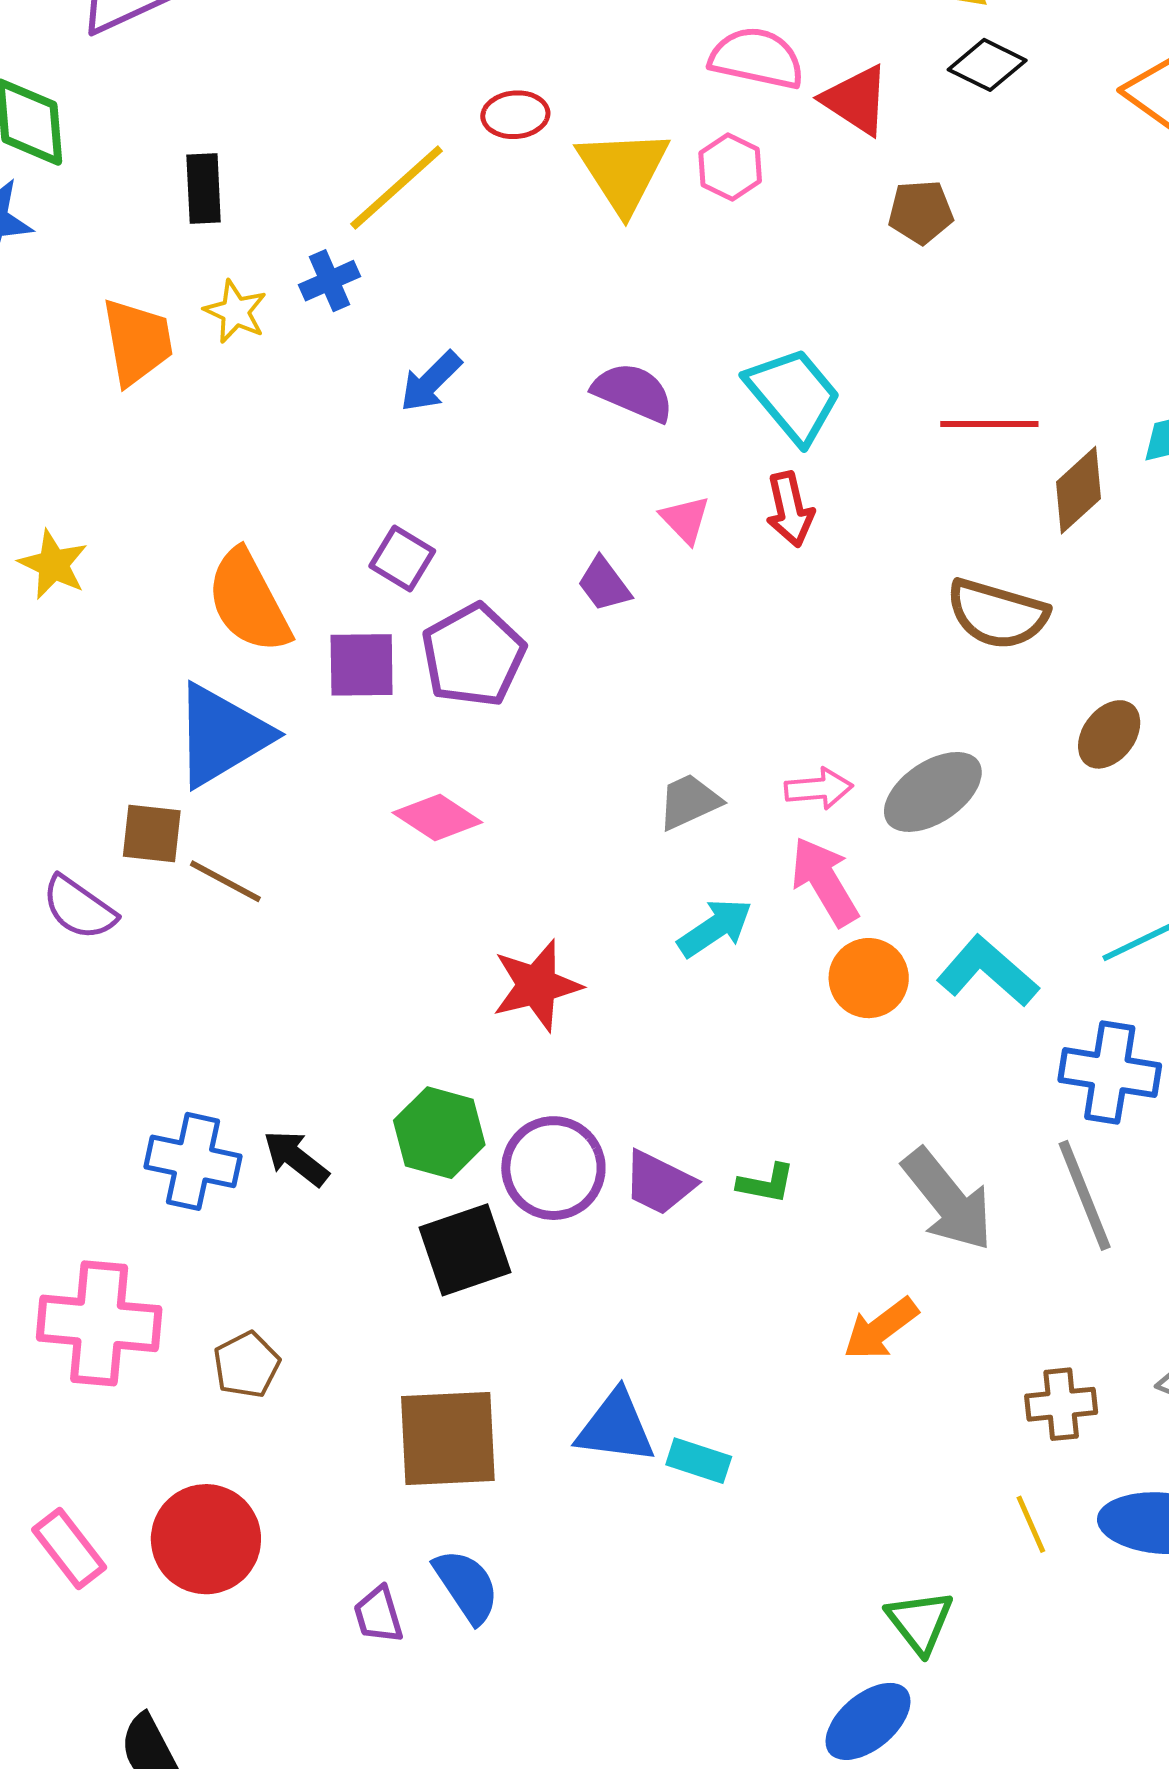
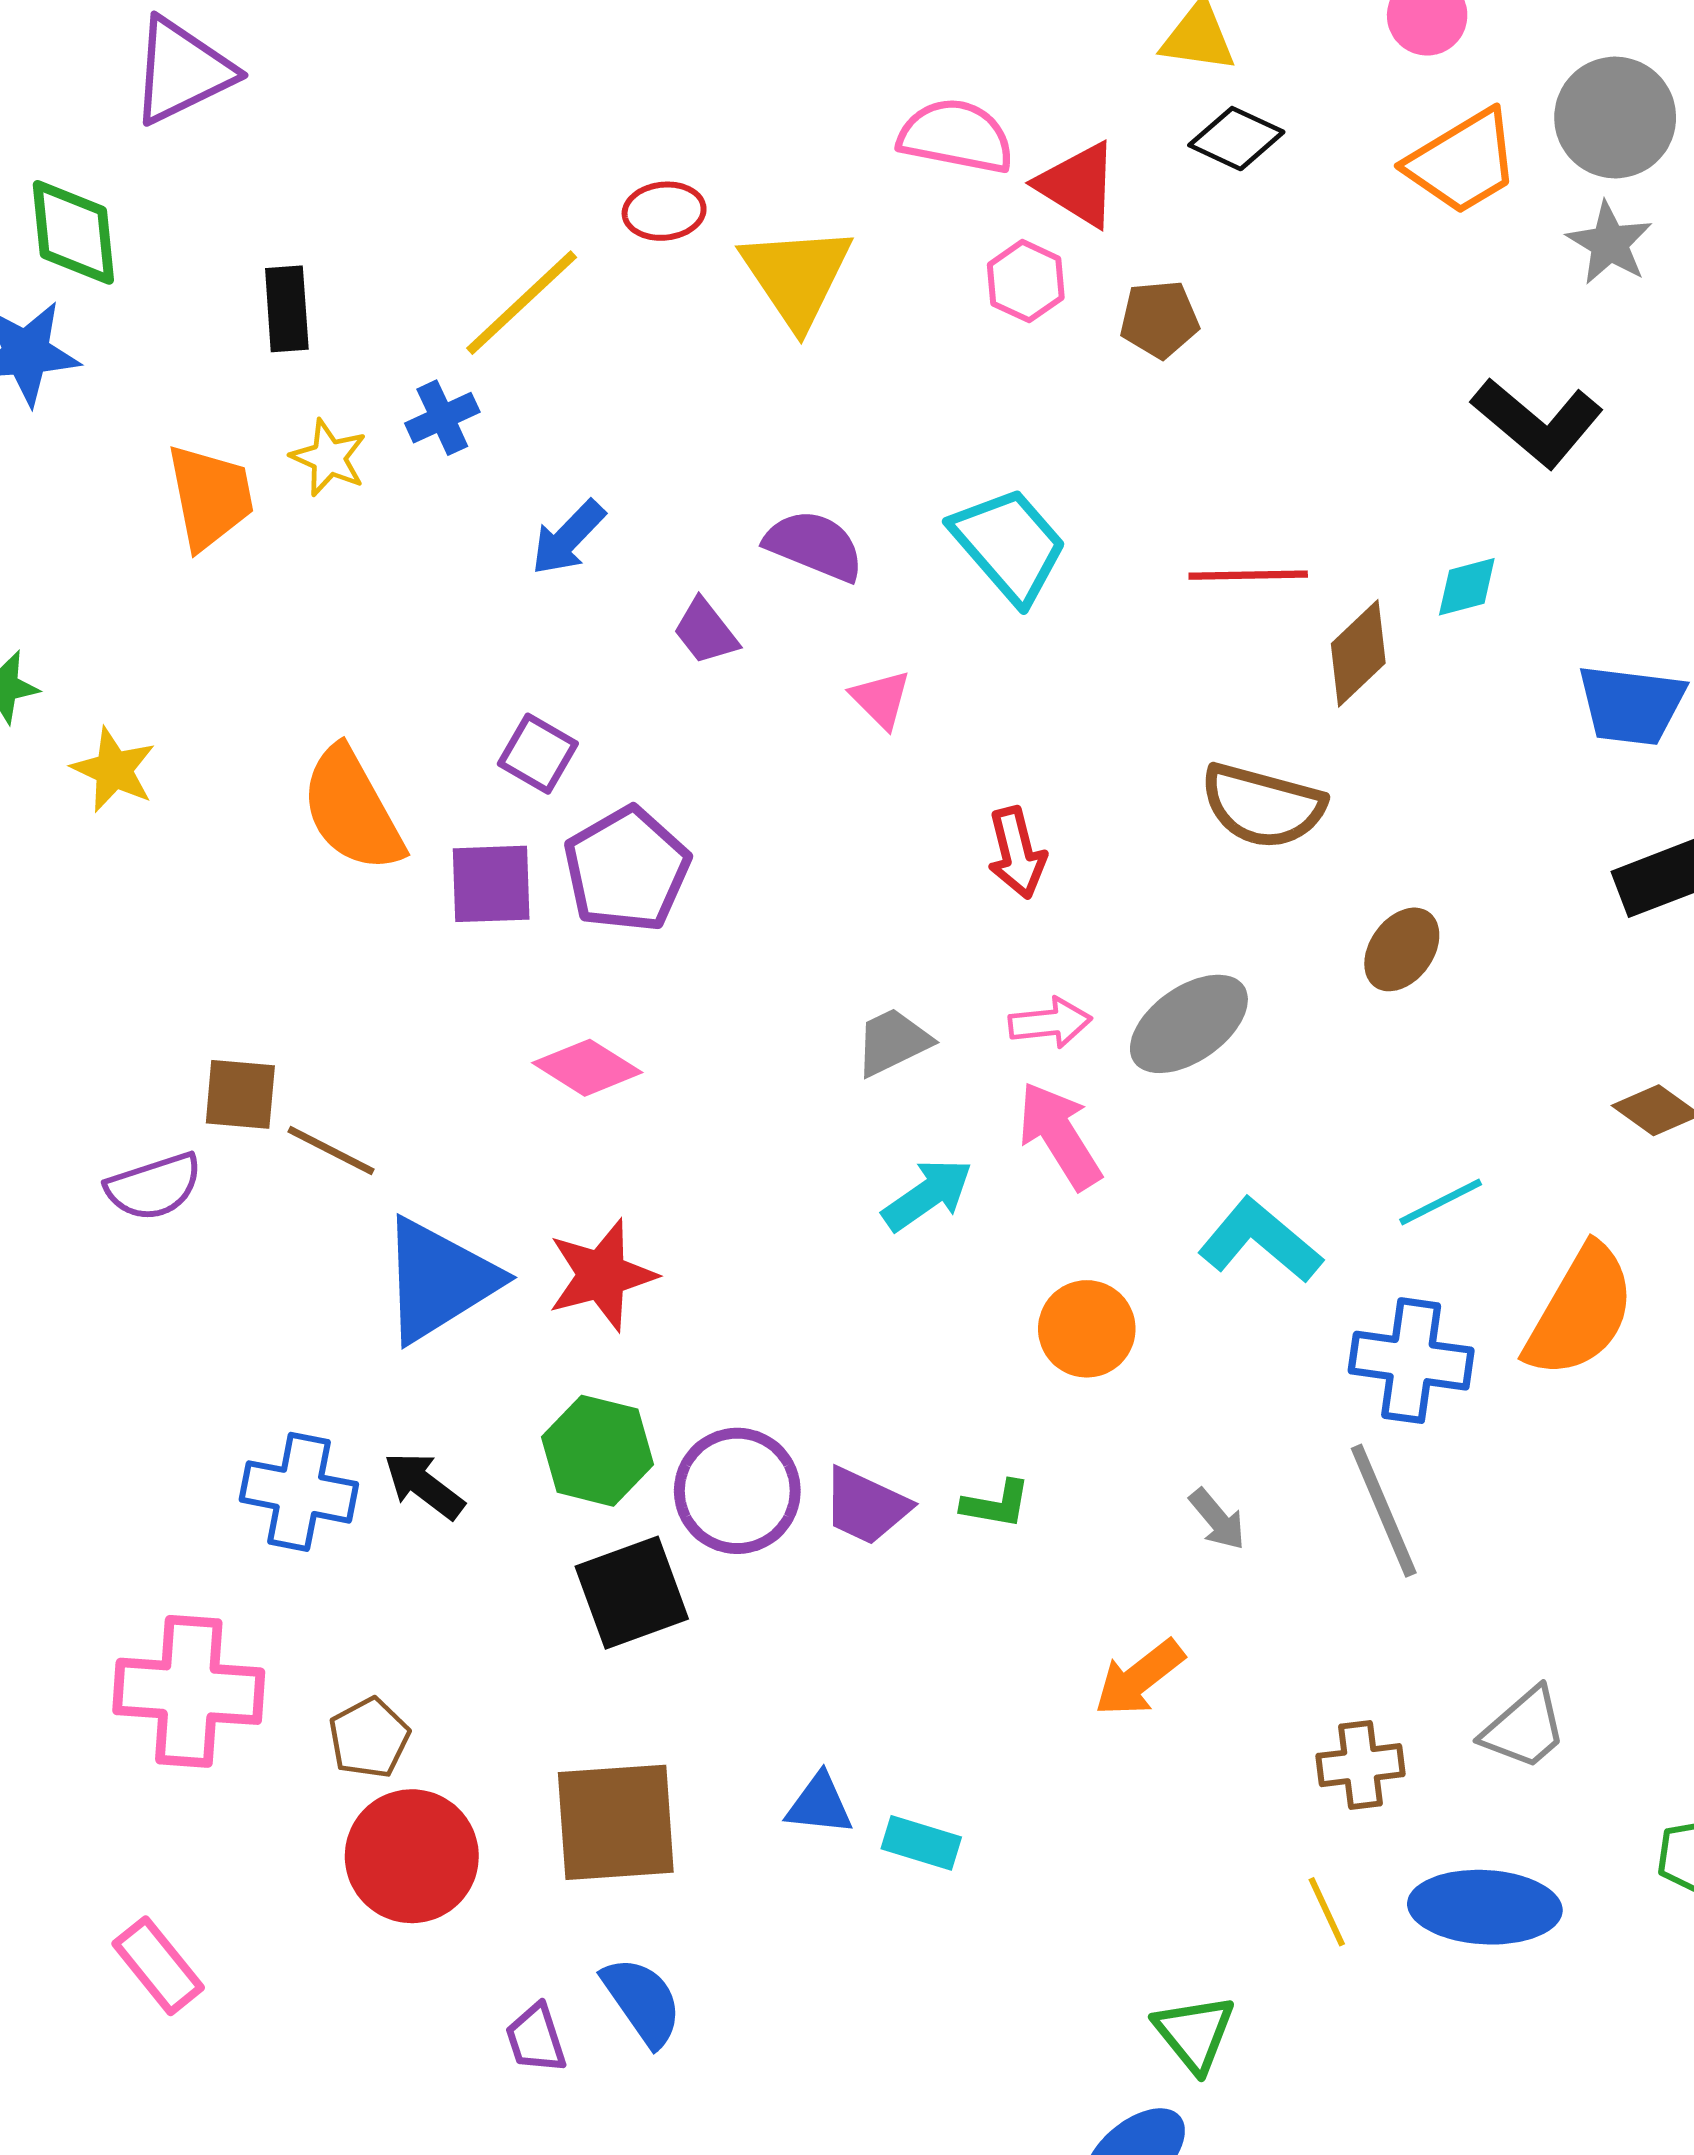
pink hexagon: (730, 167) -> (1026, 281), moved
red arrow: (790, 509) -> (1017, 853), moved
purple trapezoid: (604, 584) -> (706, 632), moved
blue triangle: (222, 735) -> (439, 1280), moved
purple semicircle: (79, 908) -> (154, 1187), turned -52
orange circle: (869, 978) -> (1087, 1329), moved
red star: (537, 986) -> (602, 1275), moved
gray arrow: (948, 1200) -> (1217, 1519), size x0.5
blue triangle: (616, 1427) -> (819, 1804), size x0.7
red circle: (206, 1539) -> (412, 1856), moved

